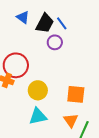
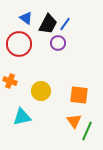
blue line: (62, 23) -> (65, 24), turned 72
red circle: (16, 65) -> (19, 44), moved
cyan triangle: (38, 116) -> (22, 117), moved

